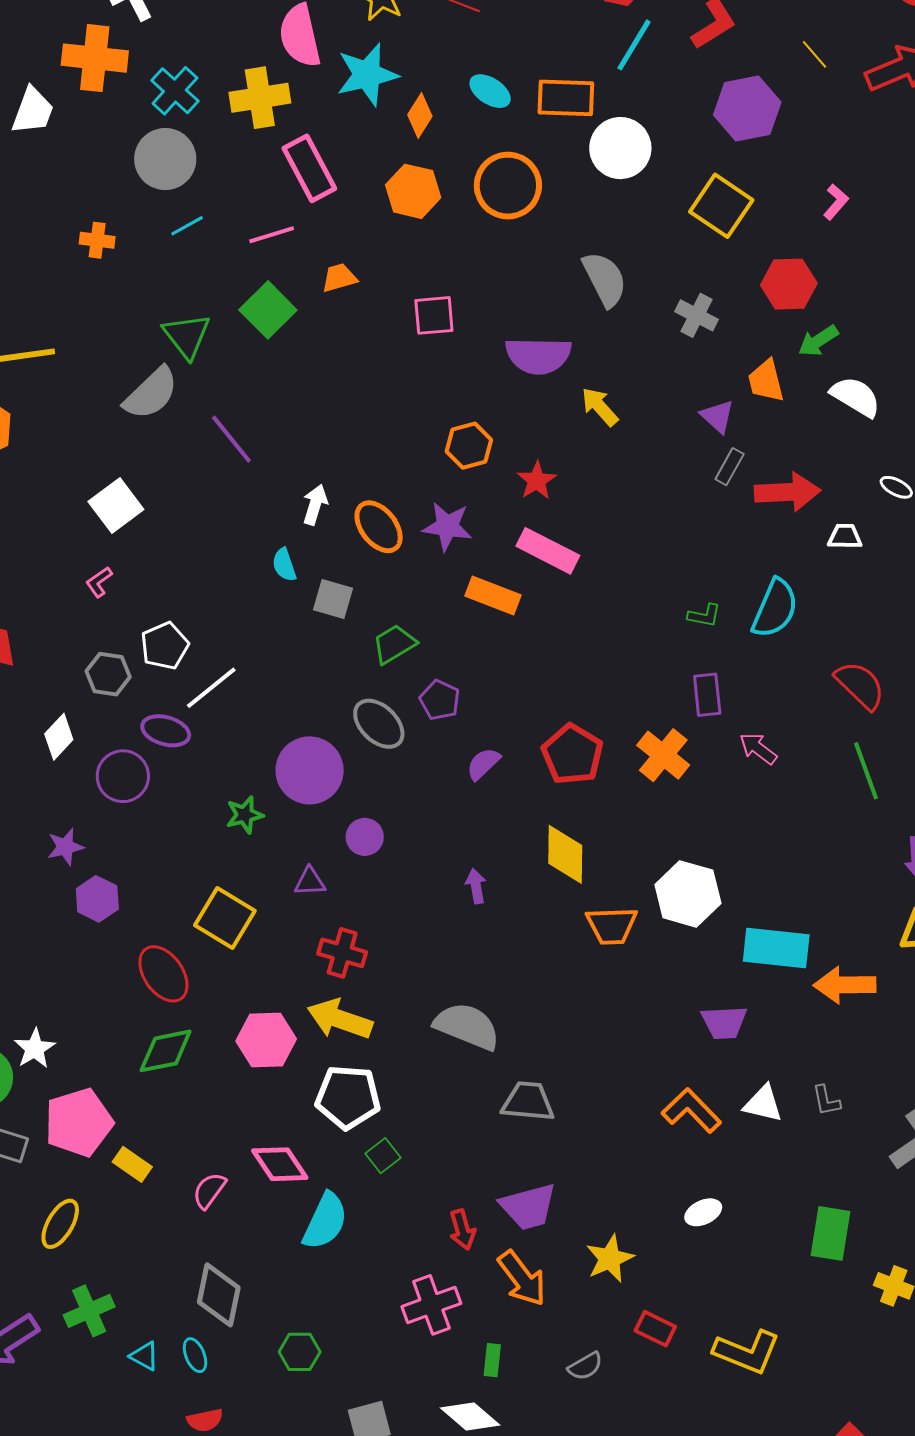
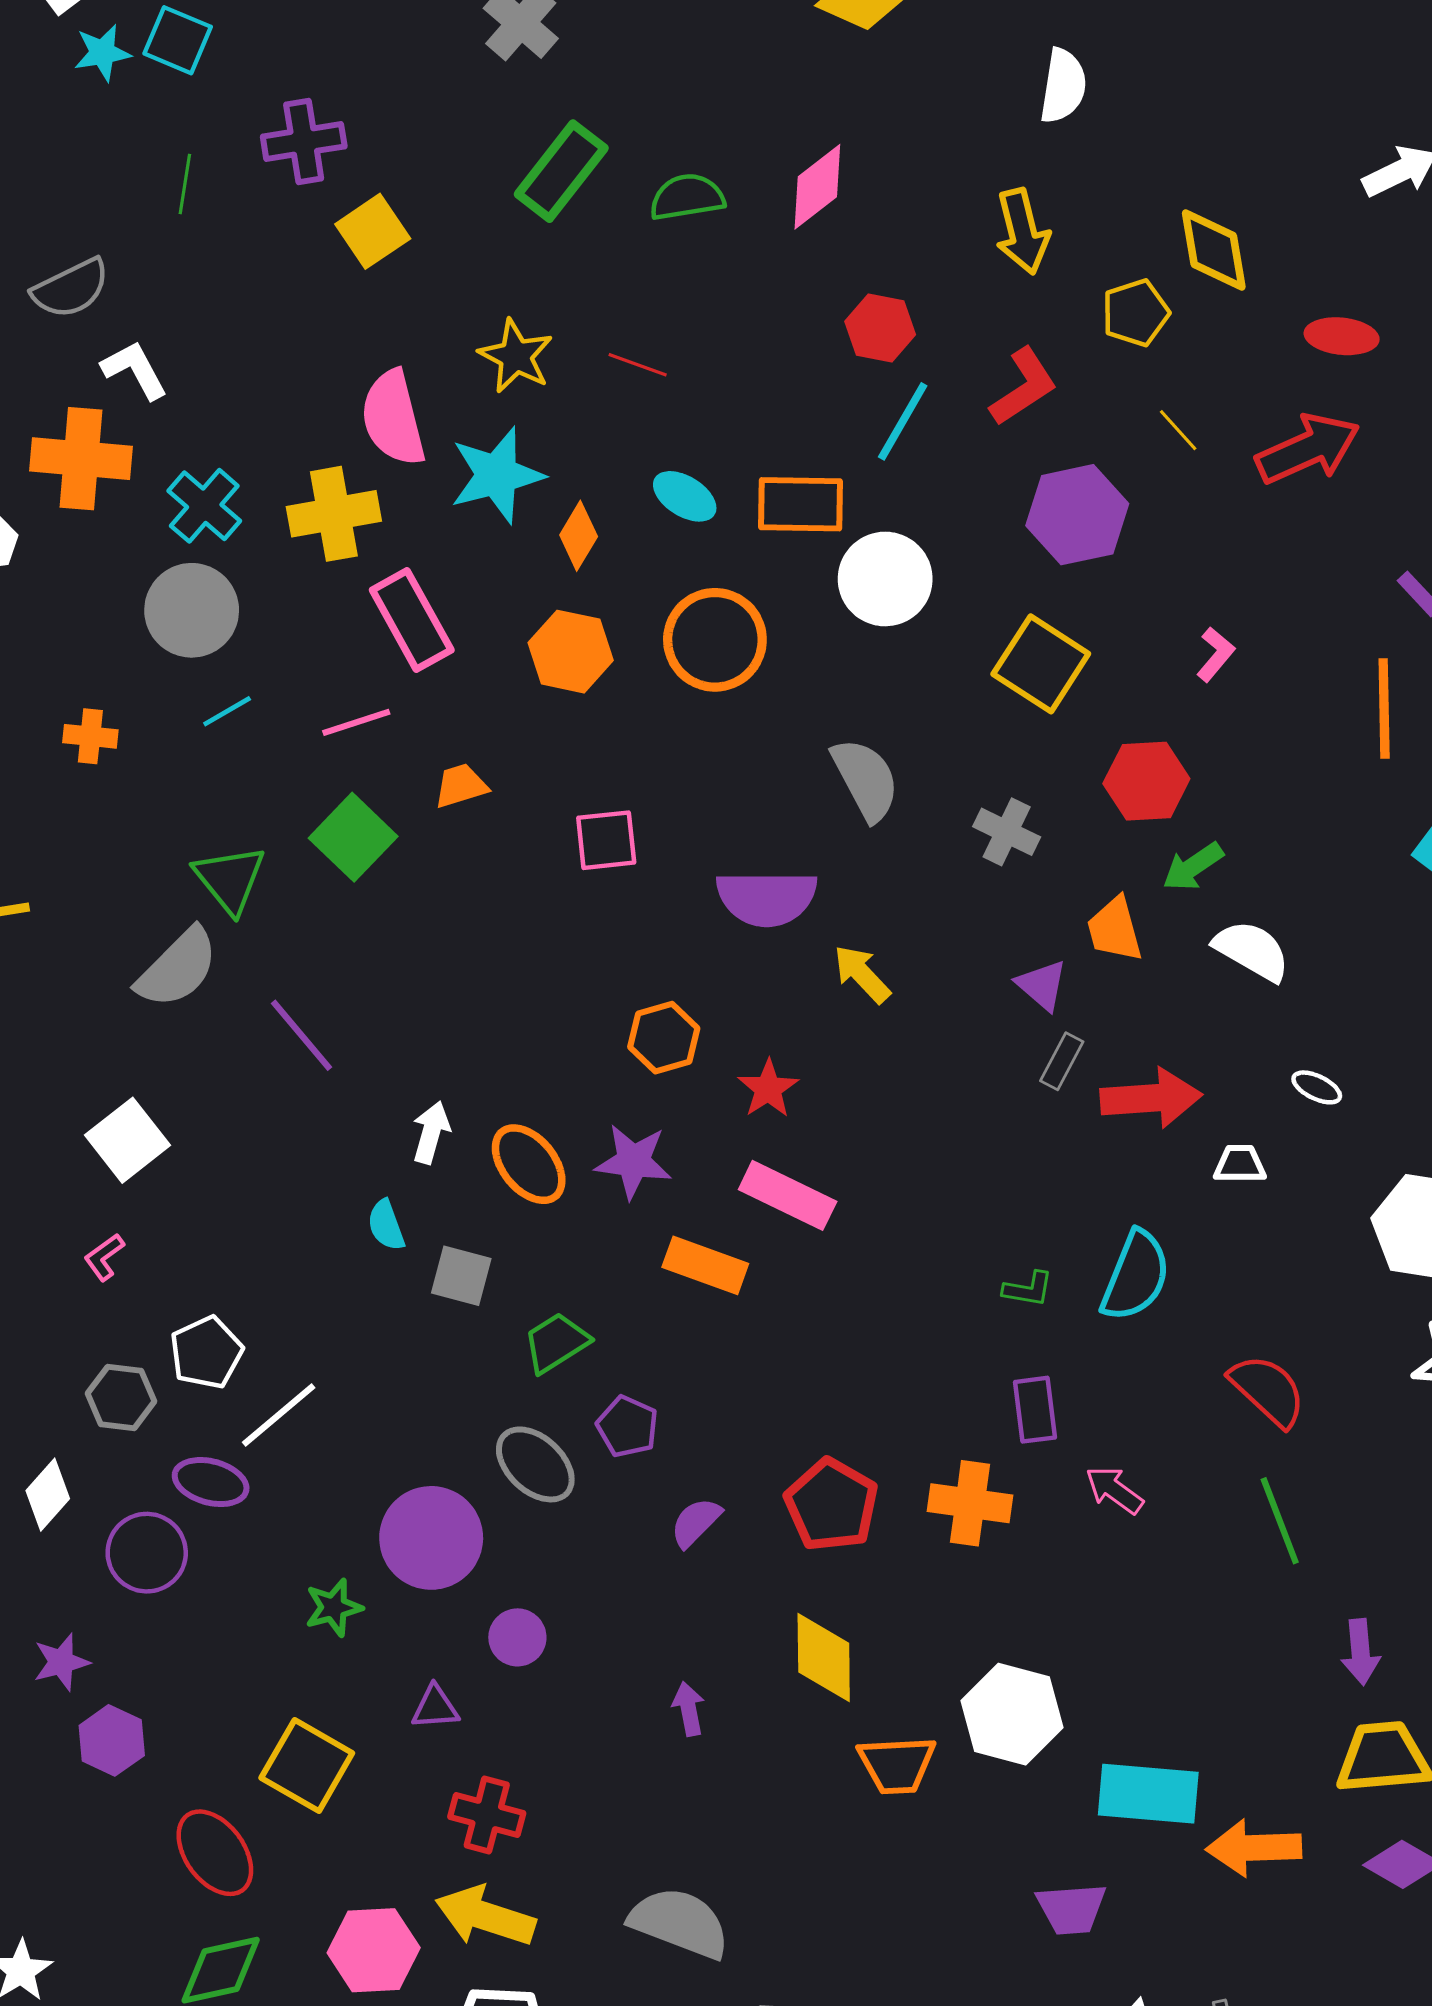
orange cross: (663, 755) -> (970, 1503), turned -30

